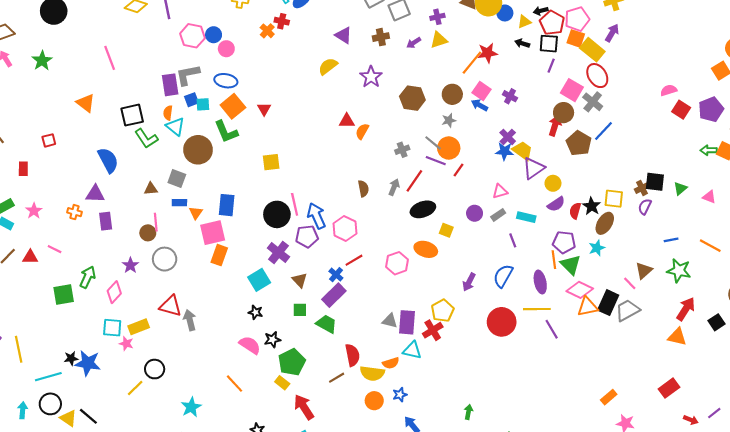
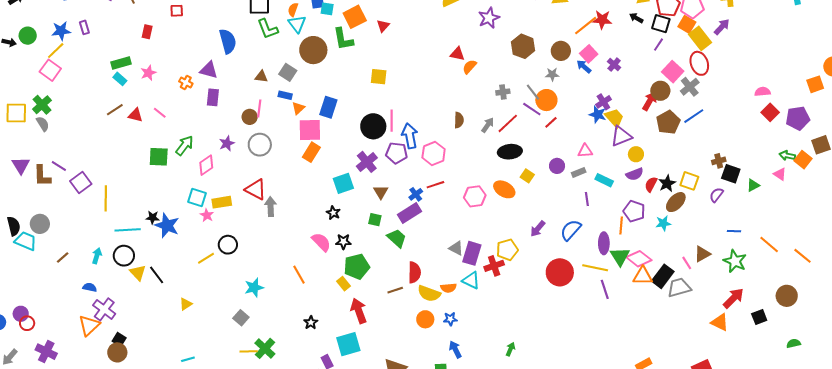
brown cross: (642, 188) -> (719, 161), moved
pink triangle: (709, 197) -> (780, 174), moved
green triangle: (571, 265) -> (620, 256), moved

